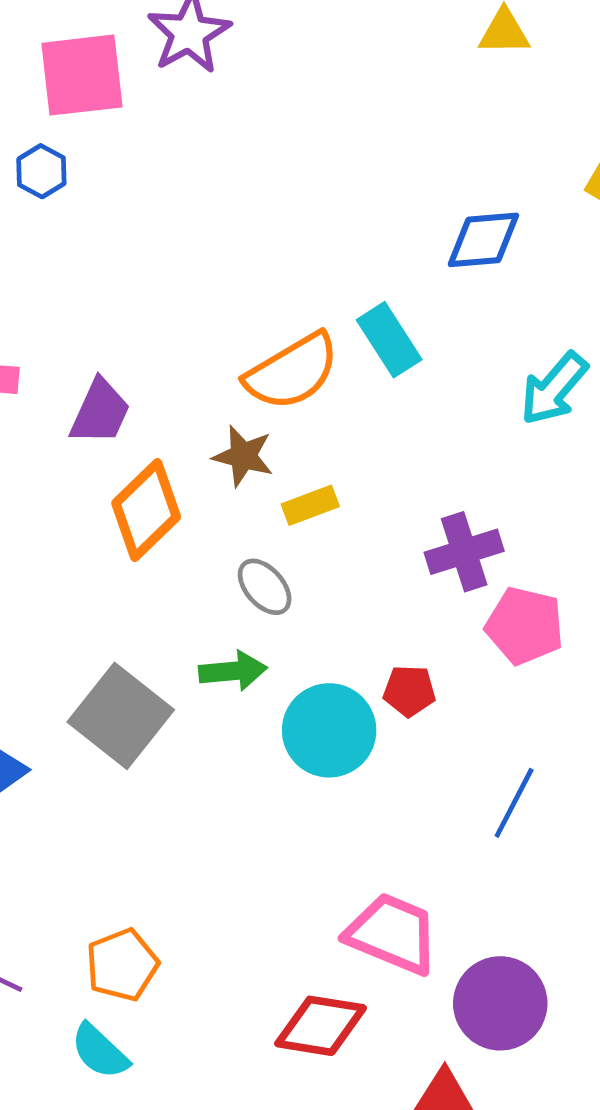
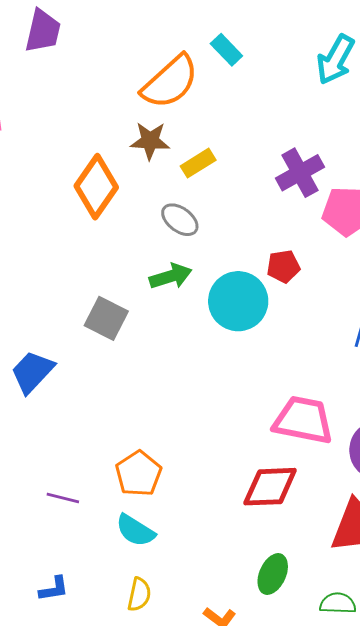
cyan rectangle: (389, 340) -> (226, 50), size x0.7
purple trapezoid: (100, 412) -> (43, 31), moved
gray square: (121, 716) -> (106, 318), size x0.7

